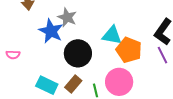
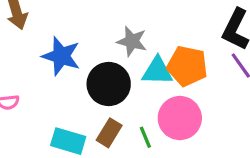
gray star: (67, 17) -> (132, 41), moved
cyan triangle: (112, 35) -> (157, 71), moved

